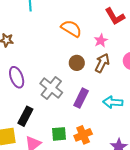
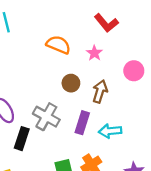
brown arrow: (102, 63) -> (100, 91), moved
cyan arrow: (113, 102) -> (110, 131), moved
black rectangle: (25, 116) -> (22, 139), moved

